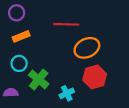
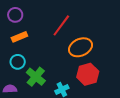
red line: (66, 24) -> (61, 25), turned -55

